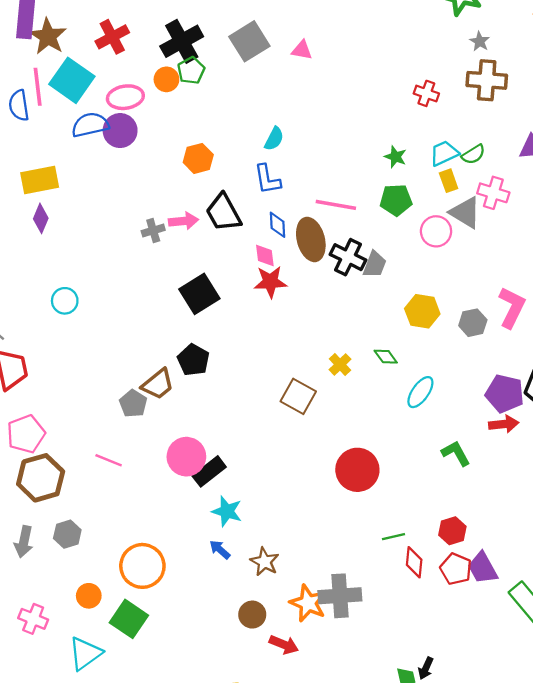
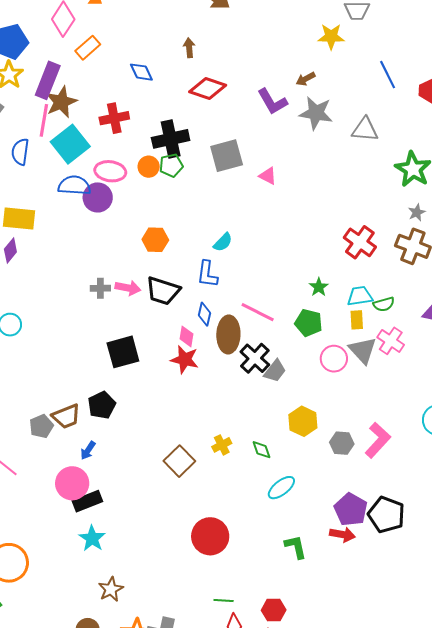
pink line: (38, 87) -> (44, 120), moved
red cross: (426, 93) -> (360, 242), size x1.5
black trapezoid: (223, 213) -> (163, 291), turned -60
blue arrow: (220, 550) -> (88, 450), moved, turned -114

